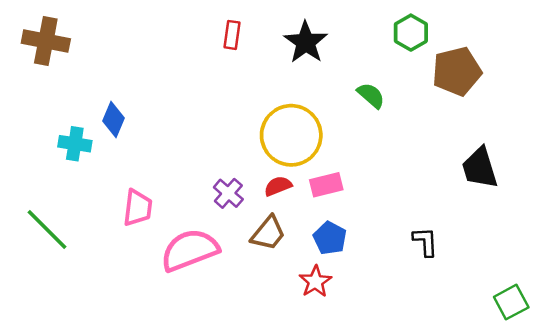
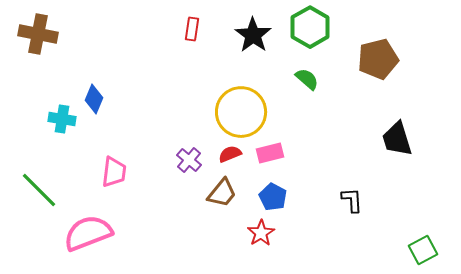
green hexagon: (411, 33) -> (310, 27), moved, size x1.4
pink semicircle: (190, 250) -> (88, 233), moved

